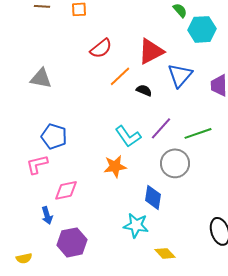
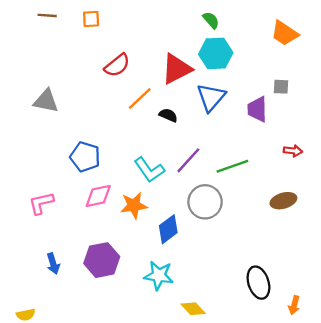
cyan hexagon: (202, 29) -> (216, 53), moved
blue pentagon: (54, 136) -> (85, 157), moved
pink diamond: (66, 190) -> (98, 196), moved
blue diamond: (153, 197) -> (168, 229), moved, turned 45
purple hexagon: (72, 242) -> (102, 260), moved

